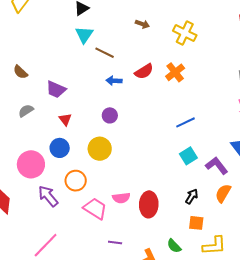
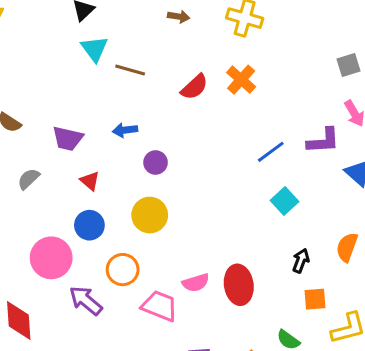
blue arrow: (114, 81) -> (125, 130), moved
purple L-shape: (217, 166) -> (323, 141), moved, turned 135

